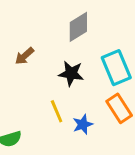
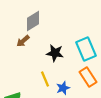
gray diamond: (78, 27) -> (33, 21), moved

